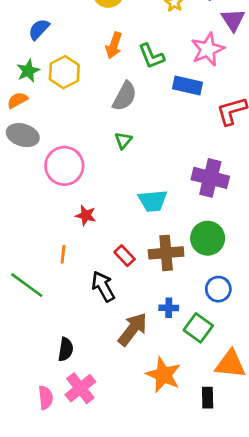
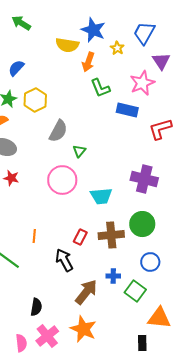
orange arrow: (114, 45) -> (88, 62), moved
gray semicircle: (125, 96) -> (58, 131), moved
pink circle: (64, 166) -> (62, 180), moved
red star: (86, 215) -> (11, 178), moved
red rectangle: (125, 256) -> (80, 237), turned 70
orange star: (163, 375) -> (83, 329), moved

